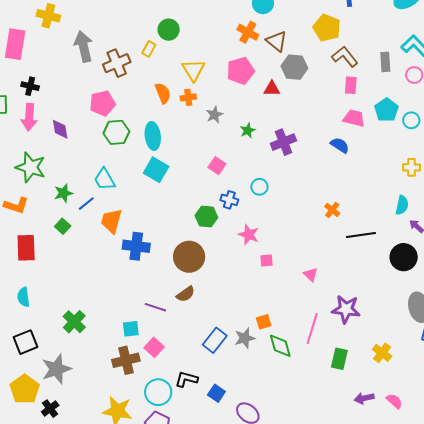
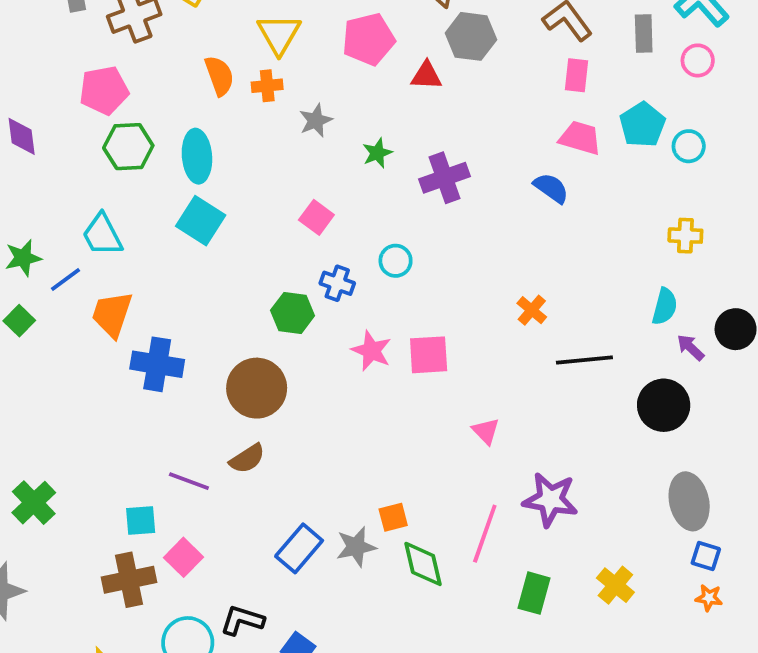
pink square: (266, 260) -> (429, 355), moved, size x1.6

